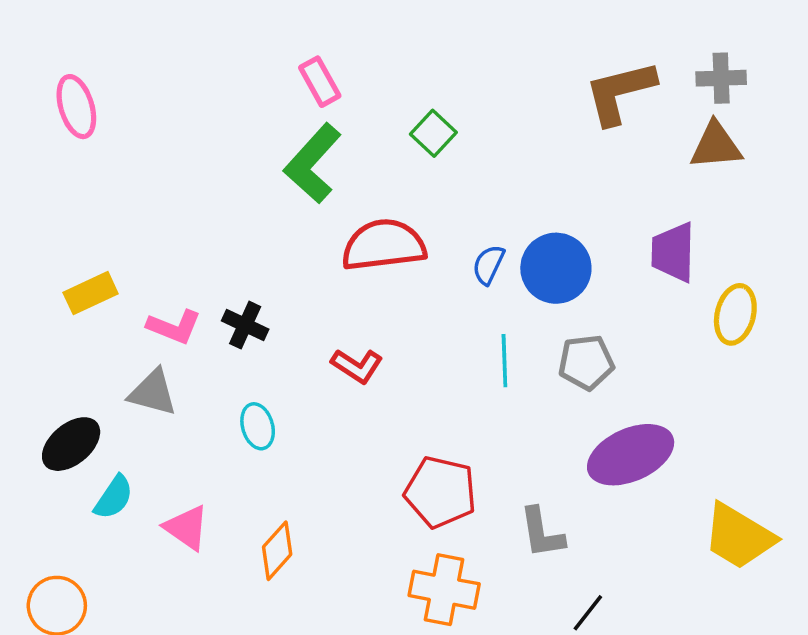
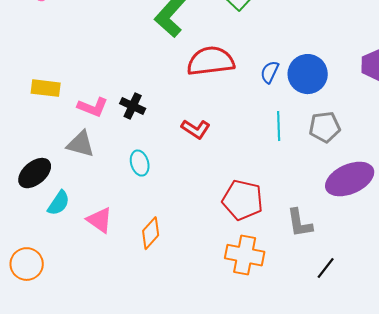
yellow rectangle: (91, 293) -> (46, 88), turned 32

